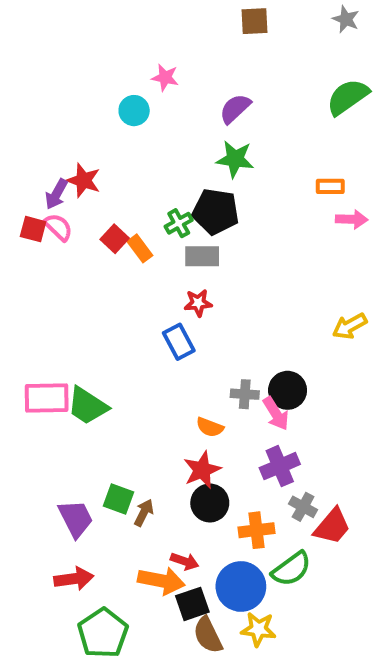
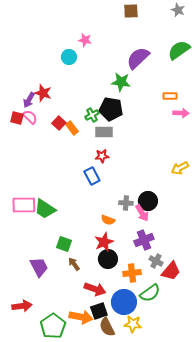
purple semicircle: (235, 109) -> (138, 58), moved, size x1.4
green square: (119, 499) -> (64, 244), moved
brown arrow: (144, 513) -> (74, 264), turned -64
red arrow: (185, 561) -> (95, 289), size x1.5
red arrow: (74, 579) -> (22, 306), moved
orange arrow: (161, 581) -> (81, 317), moved

